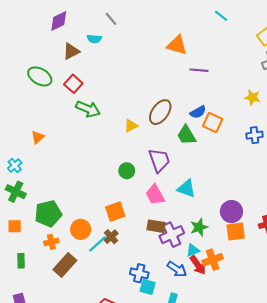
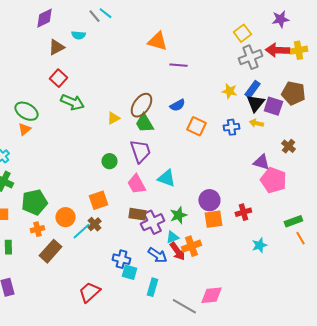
cyan line: (221, 16) -> (105, 13), moved
green ellipse: (40, 76) -> (26, 111), moved
orange square: (213, 123) -> (196, 126), moved
green trapezoid: (186, 135) -> (144, 123), moved

